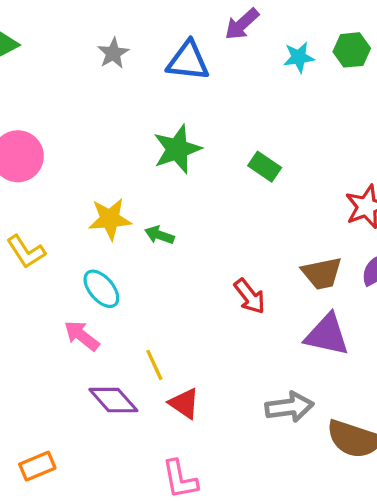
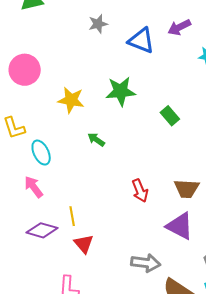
yellow star: (110, 219) -> (71, 100), moved
cyan ellipse: (101, 289) -> (41, 153), moved
purple diamond: (113, 400) -> (42, 230), turned -48

